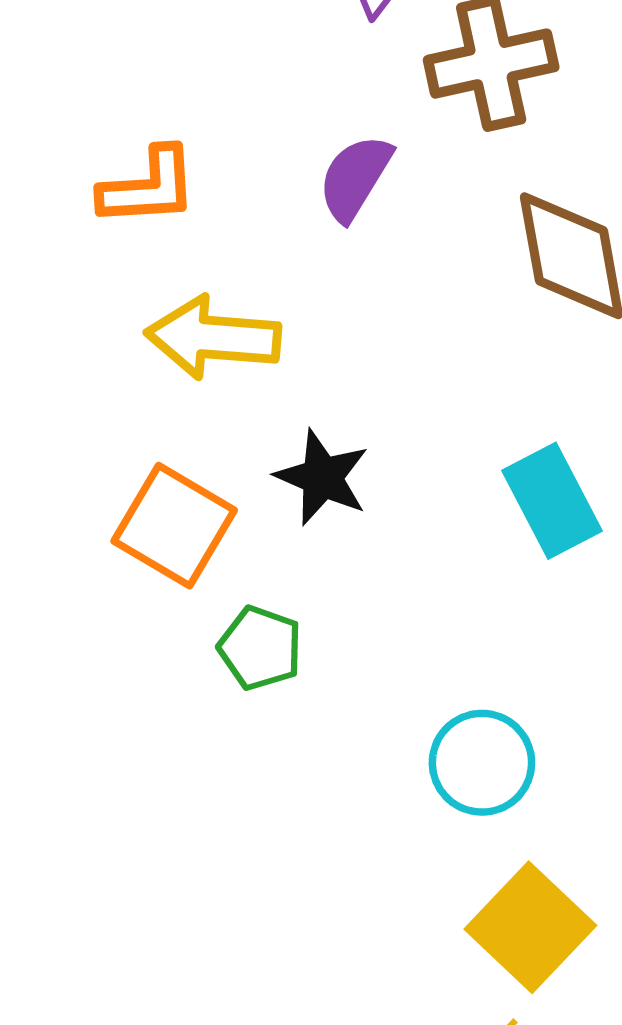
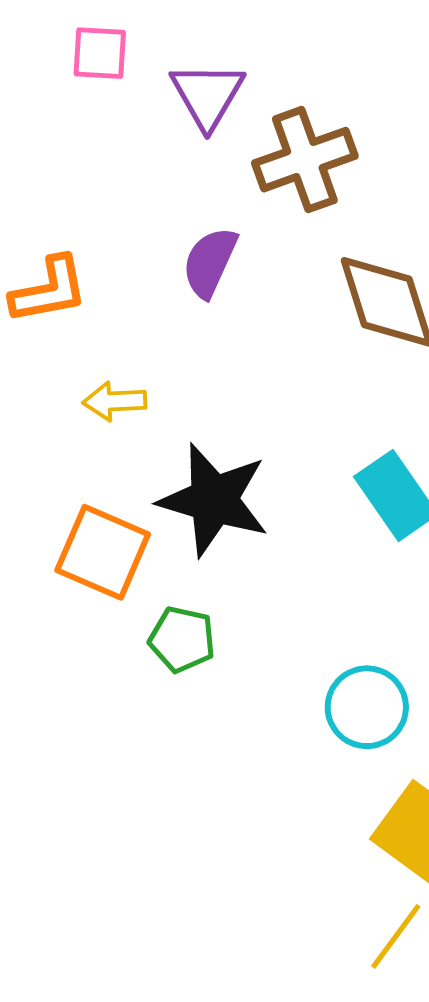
yellow arrow: (213, 338) -> (115, 401), size x0.6
black star: (322, 477) -> (214, 500), size x1.5

